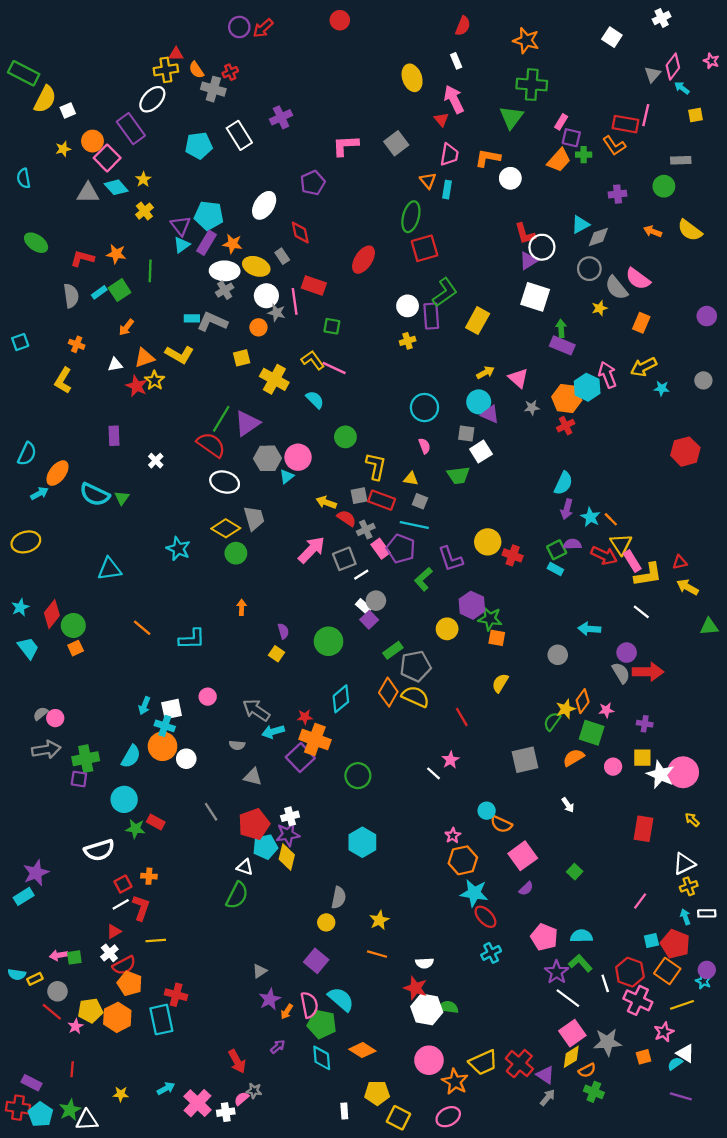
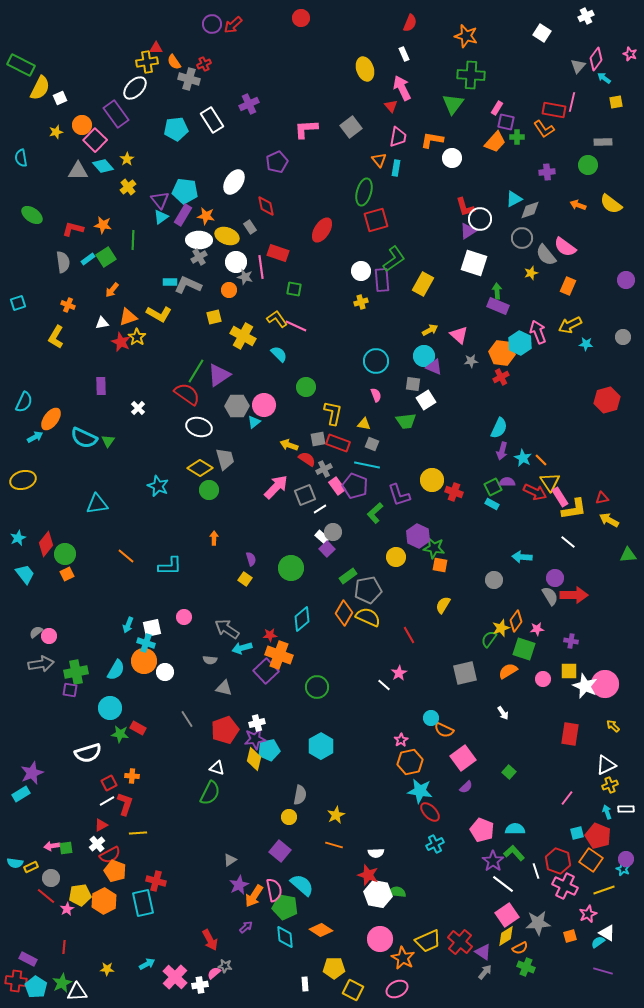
cyan pentagon: (265, 847) -> (269, 750), moved
orange arrow: (287, 1012) -> (254, 896), size x1.6

